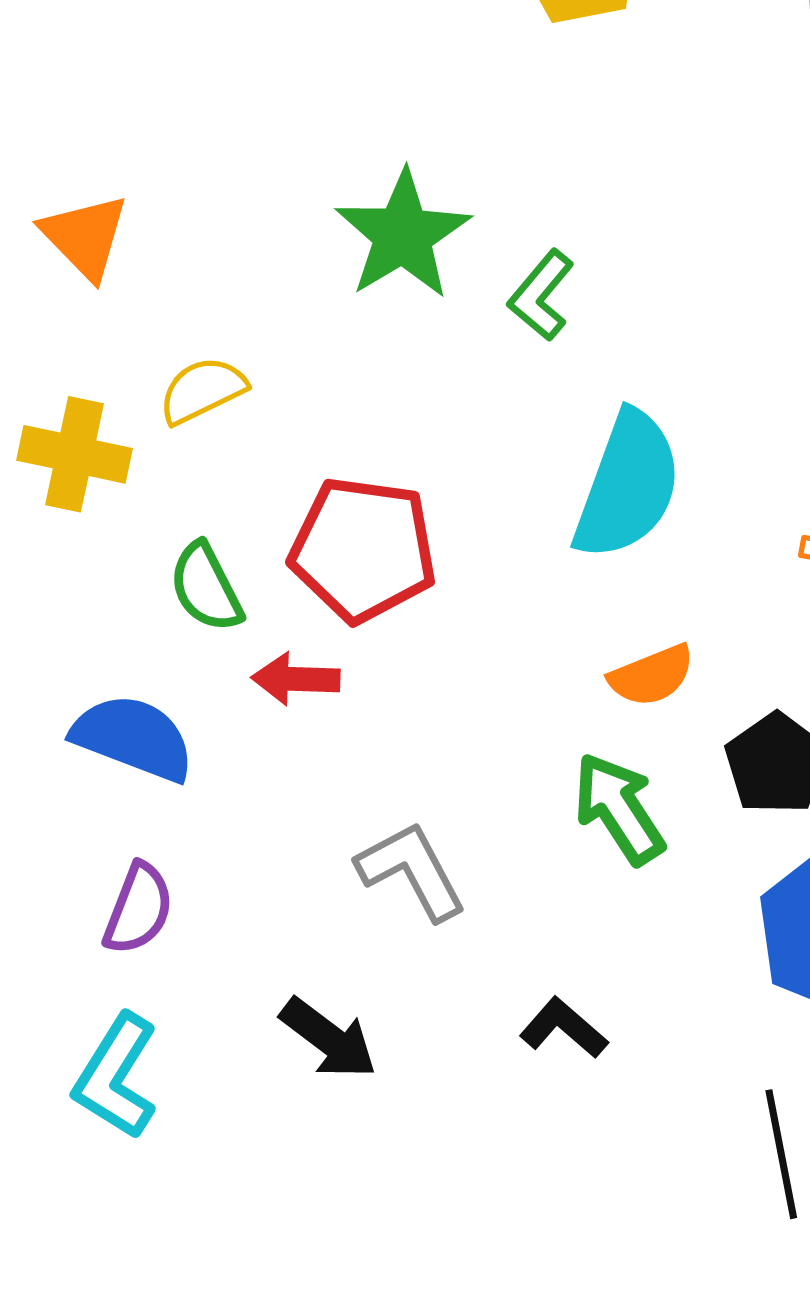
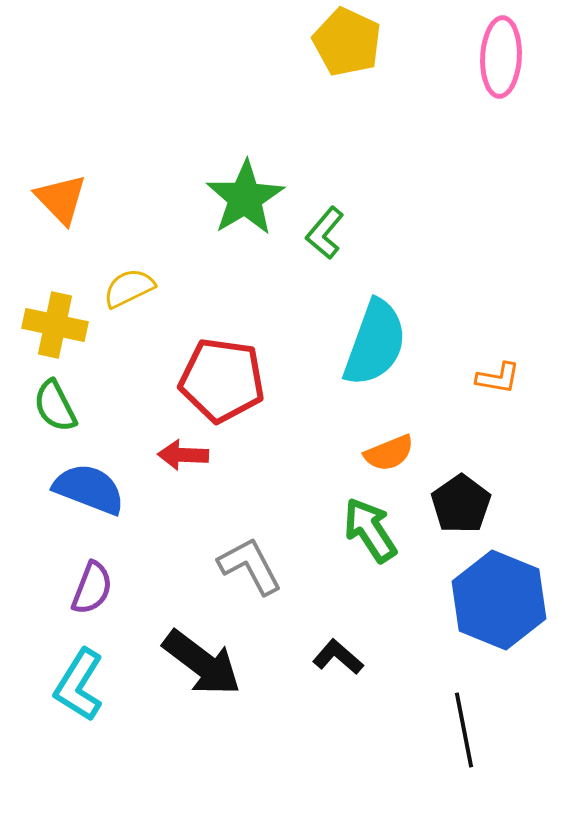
green semicircle: (206, 587) -> (55, 406), moved
black arrow: (329, 1038) -> (202, 663), size x1.4

